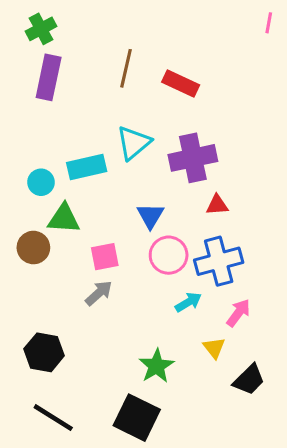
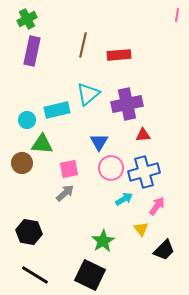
red rectangle: (181, 84) -> (119, 55), turned -30

